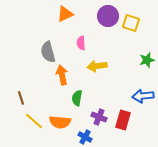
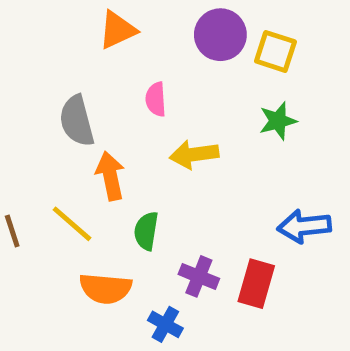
green star: (147, 60) -> (278, 121), moved
yellow line: (34, 121) -> (72, 224), moved

